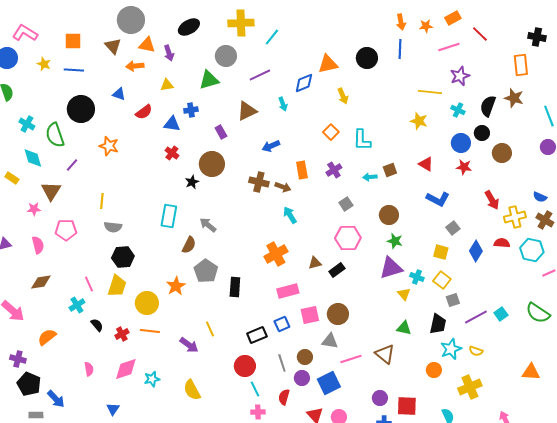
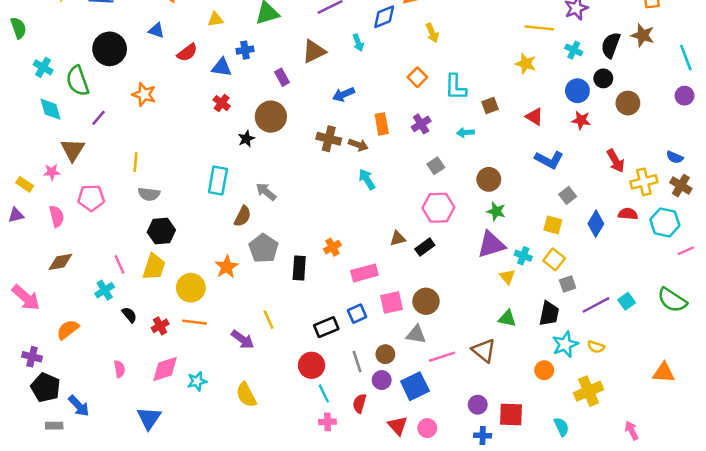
brown square: (390, 170) -> (490, 105), moved
yellow rectangle: (12, 178) -> (25, 184), moved
orange cross: (276, 254) -> (332, 247), moved, size x0.6
blue triangle: (113, 409) -> (149, 418), size x1.5

